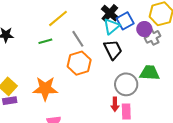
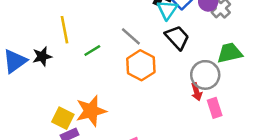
yellow line: (58, 18) -> (64, 30), moved, turned -45
orange star: (45, 89) -> (91, 111), moved
red arrow: (115, 104) -> (197, 92), moved

